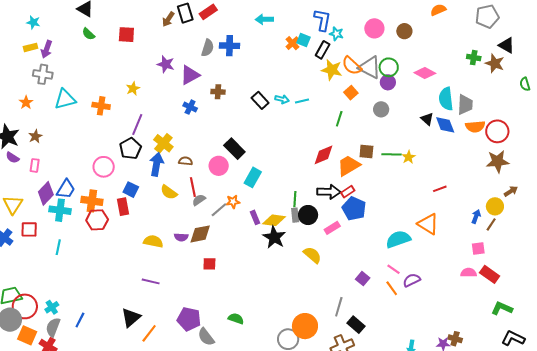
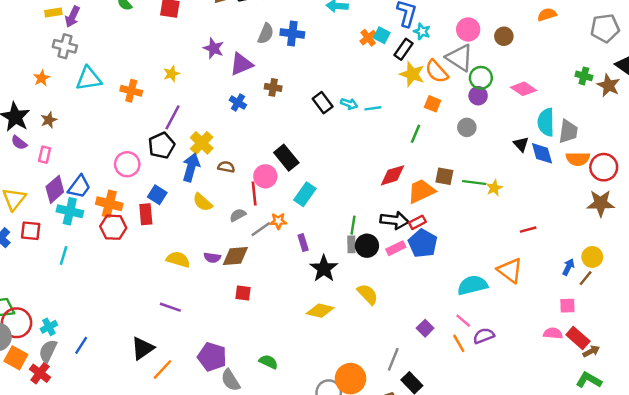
gray triangle: (370, 67) -> (460, 58), moved
orange square: (351, 93) -> (433, 104), turned -32
red line: (193, 187) -> (254, 193), moved
brown arrow: (511, 191) -> (591, 351), moved
yellow diamond: (274, 220) -> (320, 311), moved
pink rectangle: (332, 228) -> (396, 248), moved

